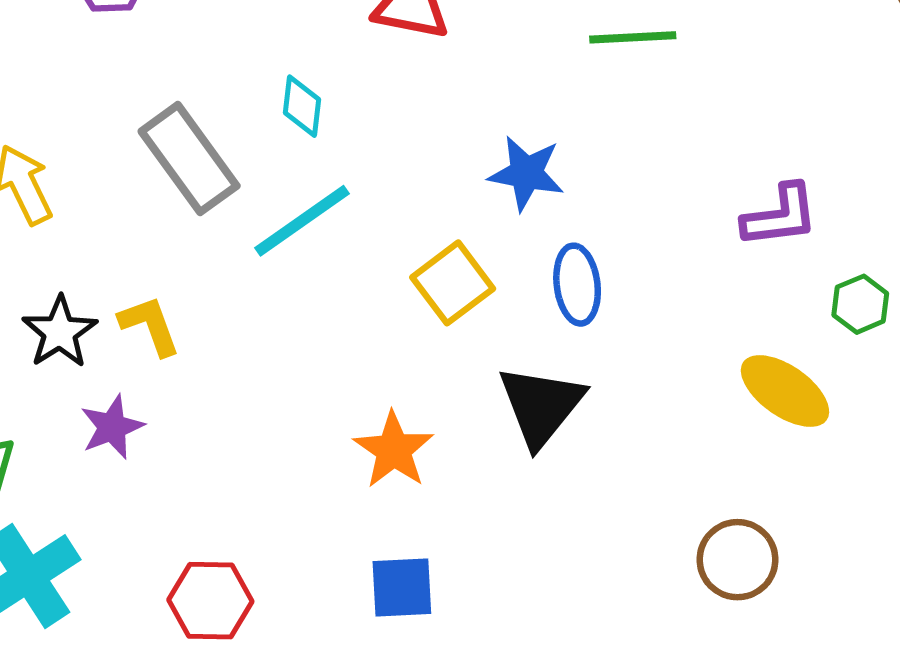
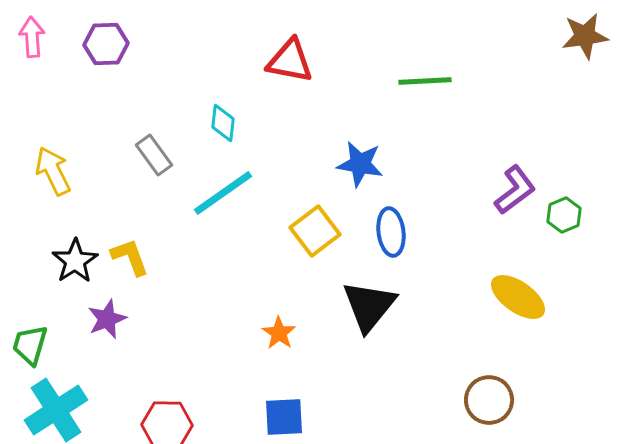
gray rectangle: (189, 159) -> (154, 155), size x0.6
purple L-shape: (780, 216) -> (515, 190), turned -30
green hexagon: (860, 304) -> (564, 215), moved
orange star: (394, 450) -> (279, 333), size x0.7

